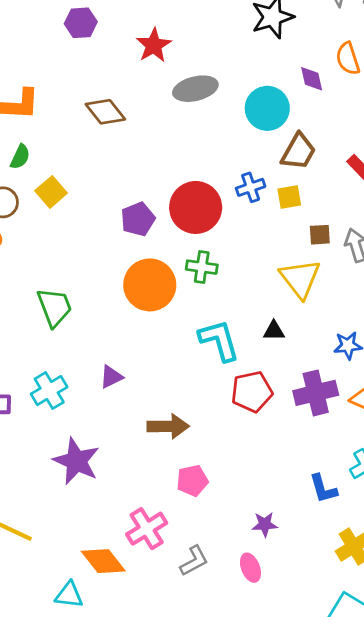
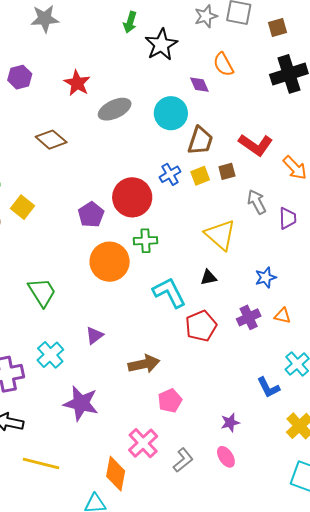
brown square: (320, 235) -> (227, 171), moved
purple cross: (316, 393) -> (249, 317), size x0.7
orange diamond: (103, 561) -> (116, 474), turned 60

